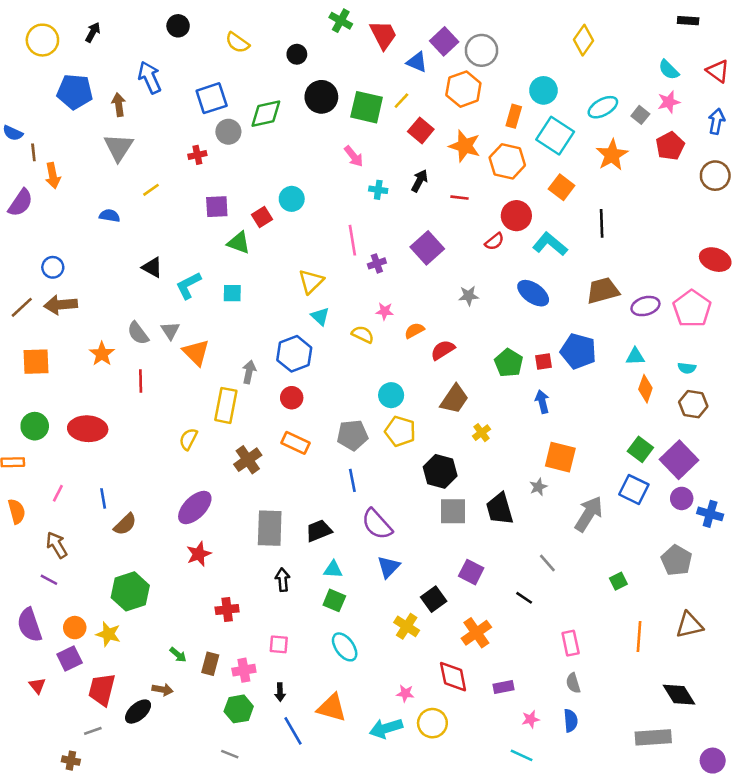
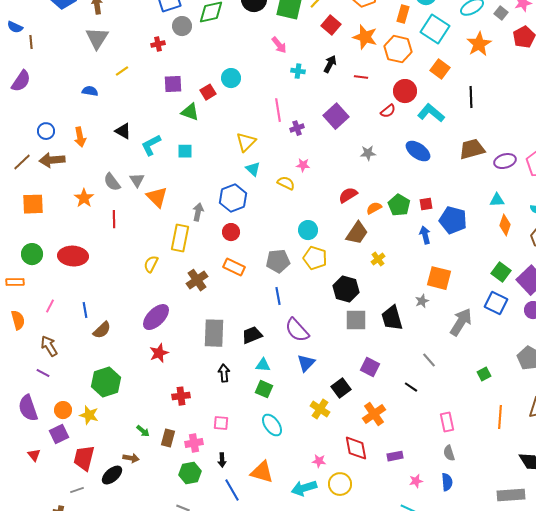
orange arrow: (53, 176) -> (80, 137), moved
orange semicircle: (414, 331) -> (374, 208), moved
blue pentagon: (578, 351) -> (453, 220), moved

